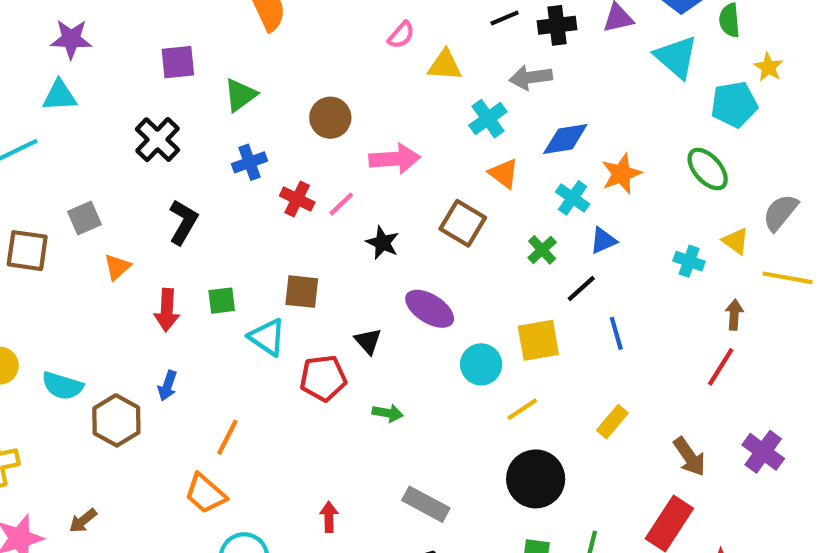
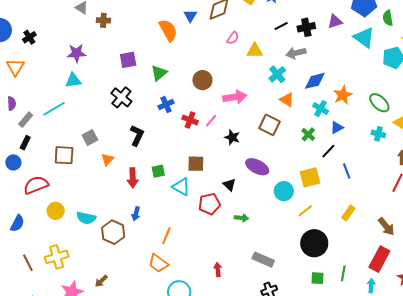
green ellipse: (708, 169) -> (379, 103), moved

